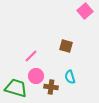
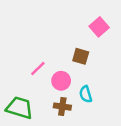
pink square: (85, 11) -> (99, 27), moved
pink circle: (36, 76) -> (61, 81), moved

